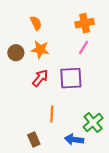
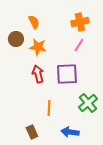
brown circle: (16, 53) -> (16, 39), moved
red arrow: (40, 78) -> (38, 74), turned -54
green cross: (93, 123) -> (88, 103), moved

